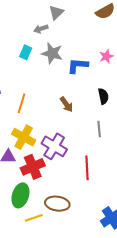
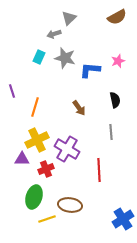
yellow cross: (24, 137) -> (37, 140), turned 35
red cross: (33, 167) -> (46, 169), size x0.7

